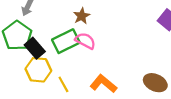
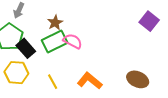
brown star: (82, 16) -> (55, 23), moved
yellow hexagon: (38, 70) -> (16, 73), moved

